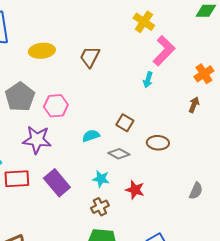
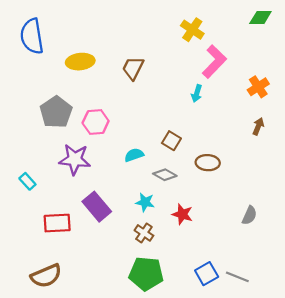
brown arrow: (194, 105) -> (258, 126), moved
red rectangle: (17, 179) -> (57, 223), moved
brown cross: (100, 207) -> (144, 233), turned -30

